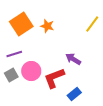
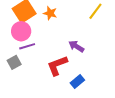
purple line: (14, 54) -> (27, 46), moved
pink circle: (31, 71) -> (21, 31), moved

